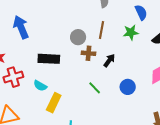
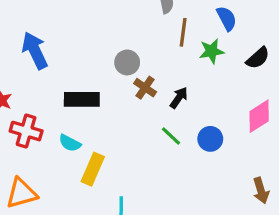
brown line: (101, 30) -> (183, 32), moved
brown cross: (89, 53) -> (145, 88), turned 32
red cross: (13, 77) -> (26, 131), turned 36
green line: (95, 88) -> (171, 136), moved

